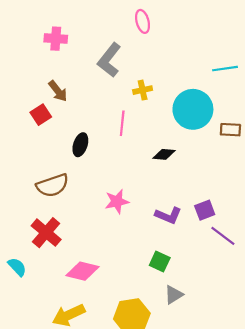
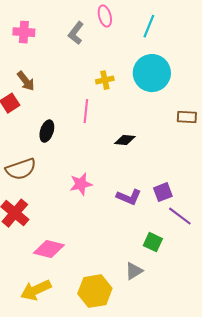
gray L-shape: (109, 60) -> (76, 33), moved, size x0.7
cyan line: (225, 69) -> (149, 26), moved, turned -60
cyan circle: (193, 109) -> (152, 73), moved
green square: (160, 262) -> (153, 242), moved

